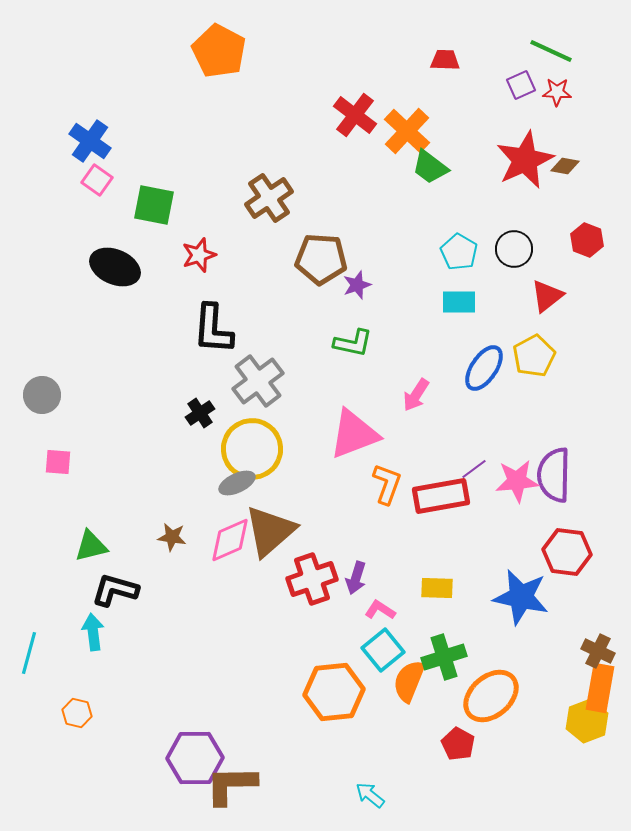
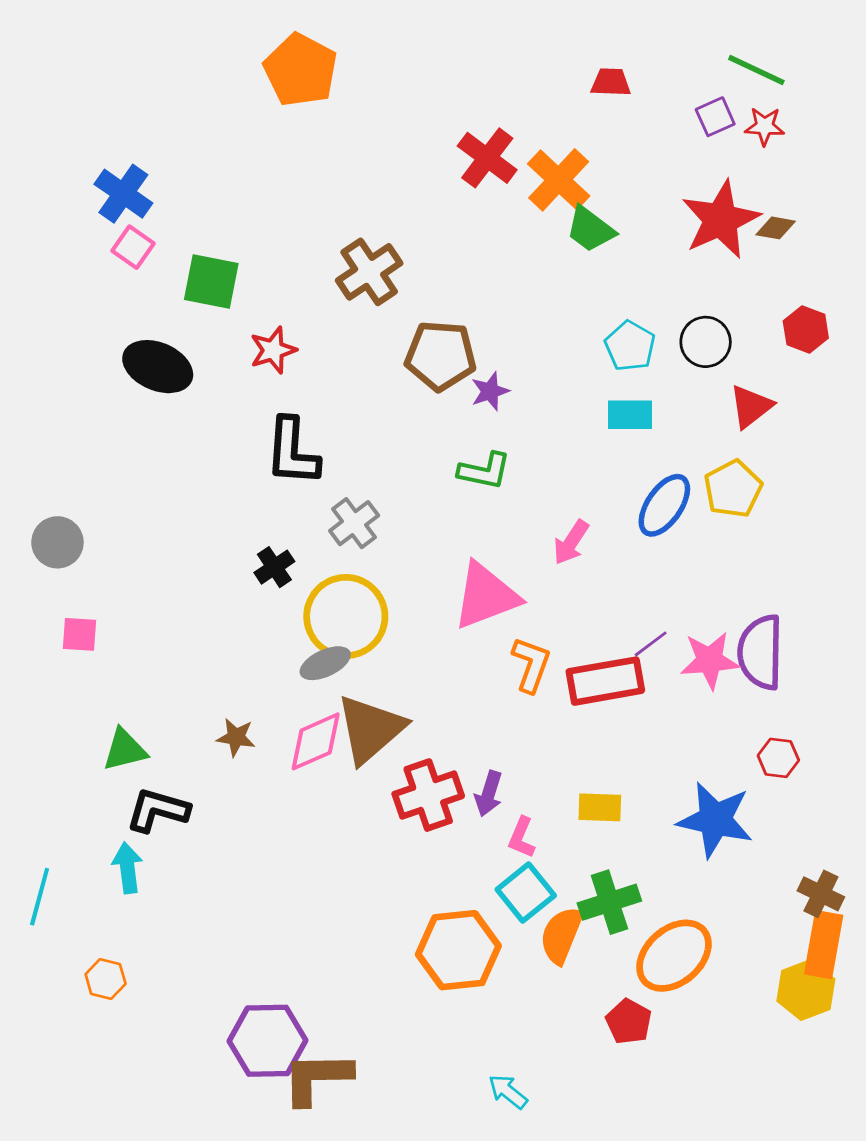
gray cross: (258, 381) -> (354, 523), size x0.7
red hexagon: (567, 552) -> (778, 758), size x0.6
pink L-shape: (380, 610) -> (522, 838), turned -100

